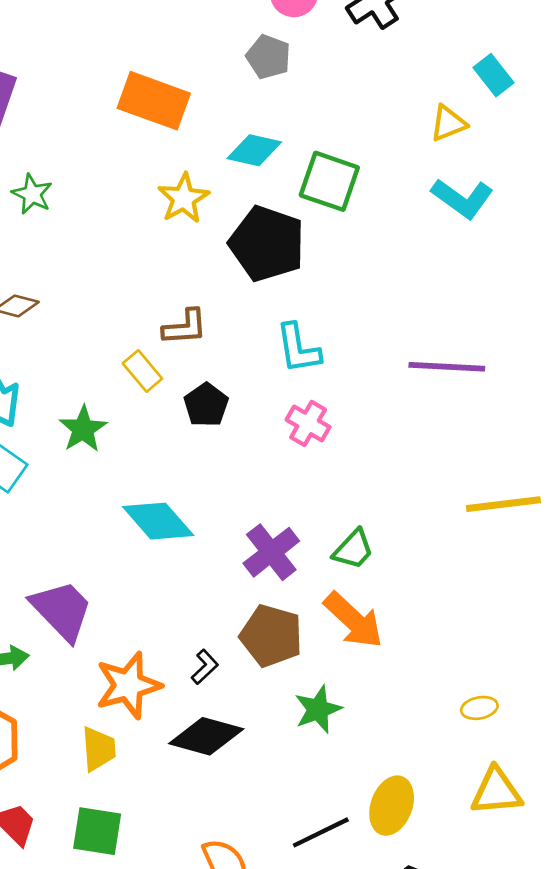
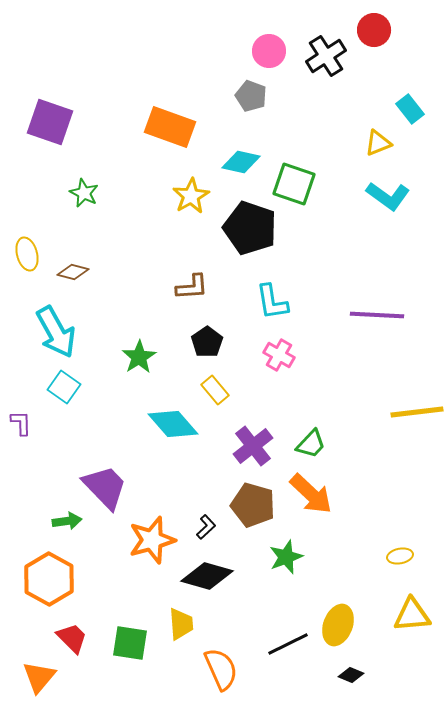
yellow rectangle: (142, 371) -> (215, 390), moved
green star: (83, 429) -> (139, 357), moved
yellow trapezoid: (99, 749) -> (181, 624), moved

